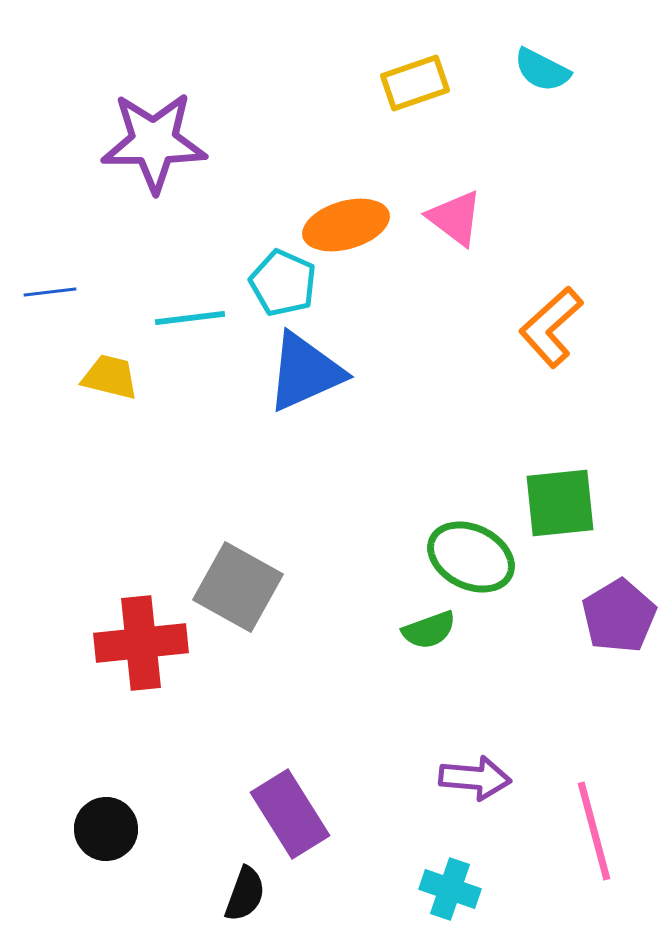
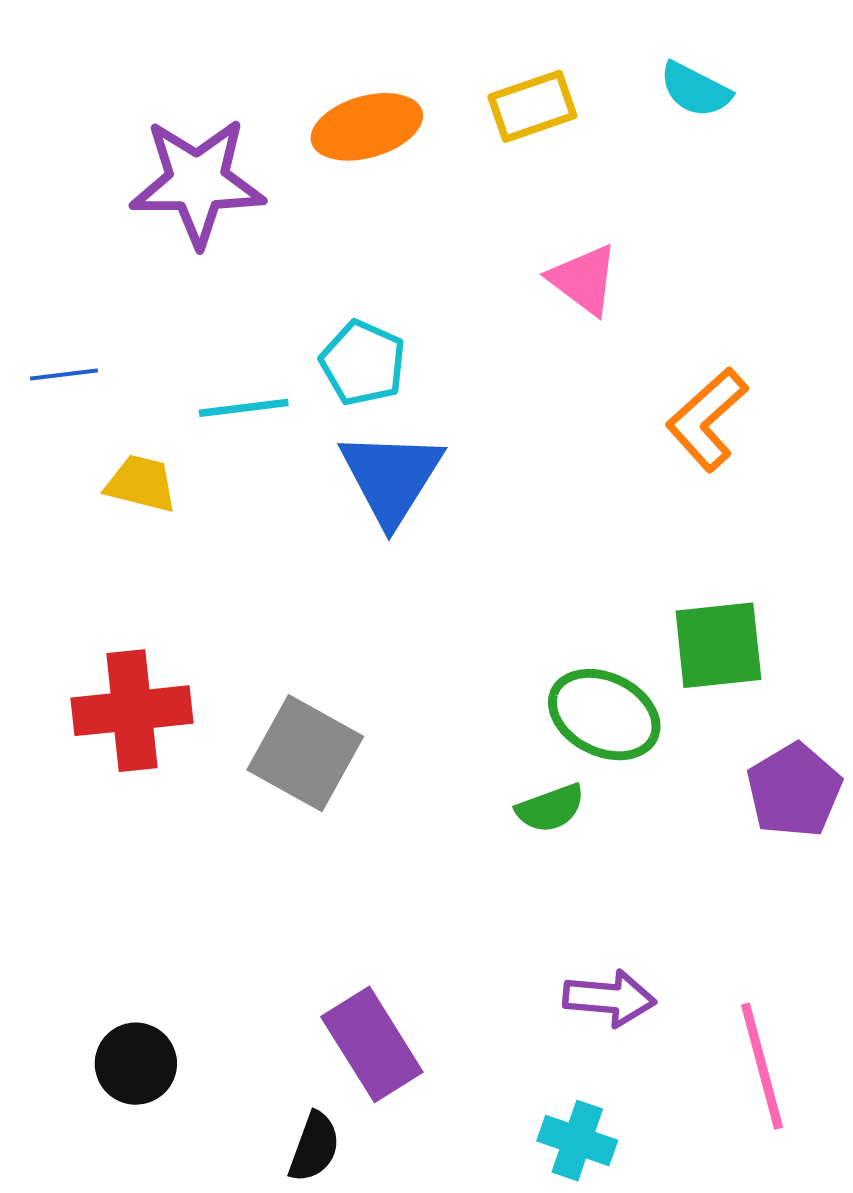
orange ellipse: (346, 225) -> (367, 127), moved
blue triangle: (305, 372) -> (391, 477), turned -34
red cross: (141, 643) -> (132, 711), moved

